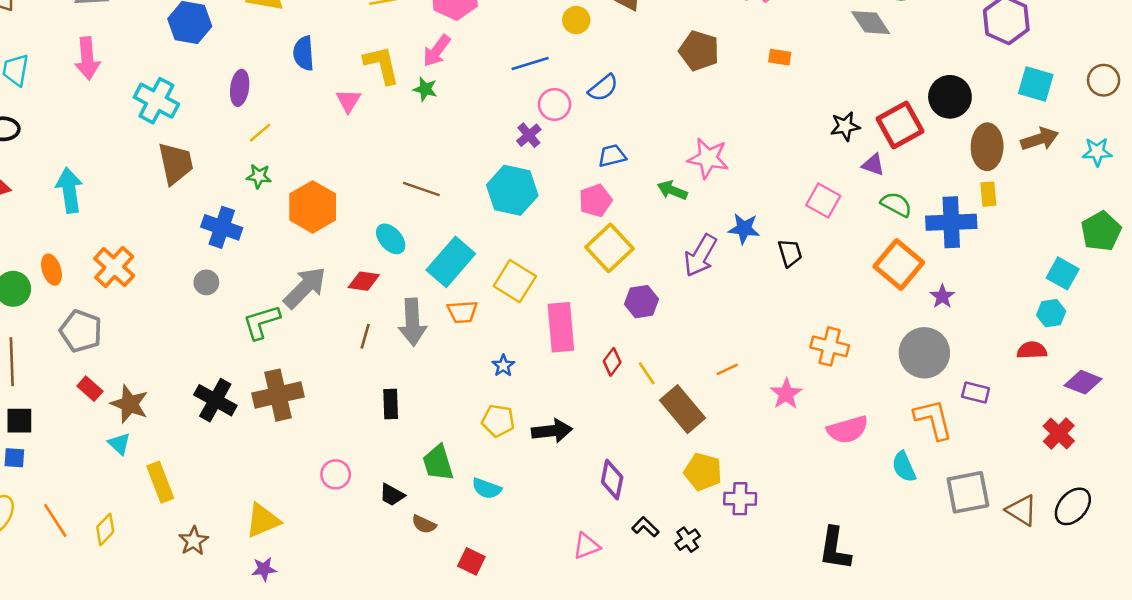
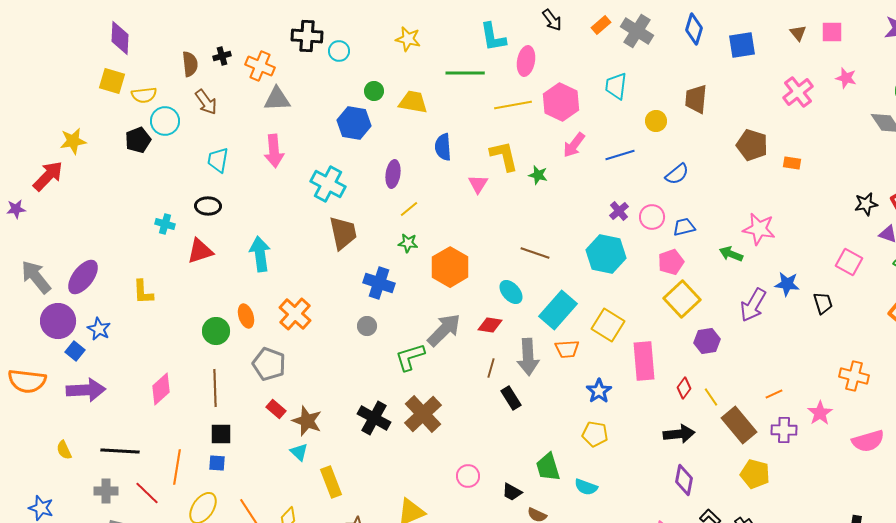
pink arrow: (437, 51) -> (574, 145), moved
orange rectangle: (780, 57) -> (792, 163), moved
pink circle: (554, 104) -> (652, 217), moved
blue star: (503, 366) -> (599, 391), size x1.4
brown cross: (278, 395) -> (423, 414), turned -30
black rectangle: (391, 404) -> (511, 398), moved, turned -30
black arrow: (552, 431) -> (679, 434), moved
purple cross: (740, 499) -> (784, 430), moved

